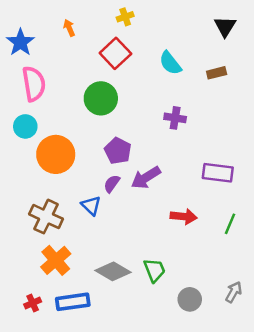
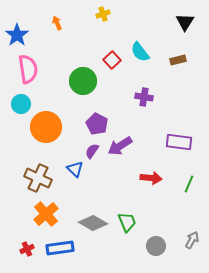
red square: (115, 53) -> (112, 60), moved, size x0.7

